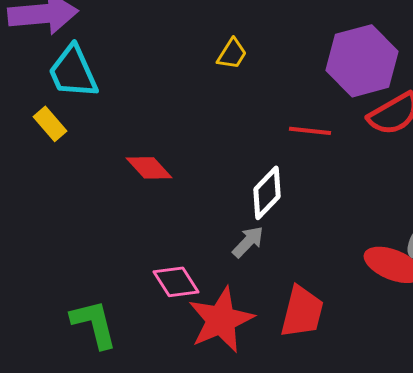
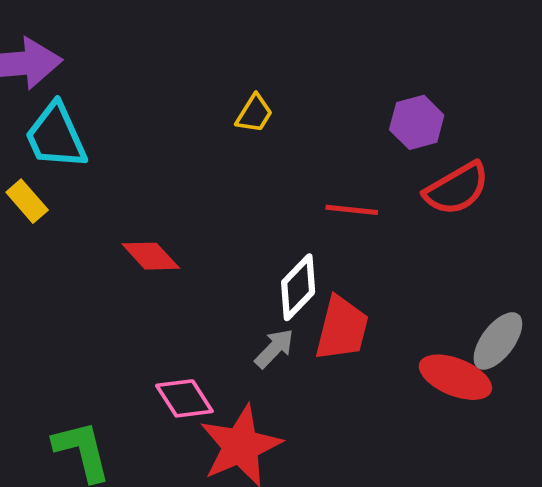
purple hexagon: (362, 61) -> (417, 122), size x0.6
red trapezoid: (302, 312) -> (342, 328), moved

